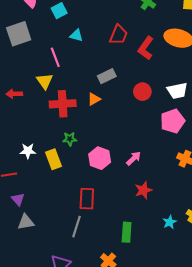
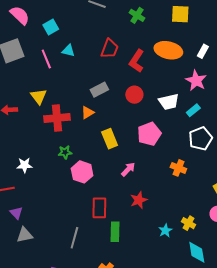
pink line: (55, 57) -> (46, 59), moved
red circle: (142, 92) -> (134, 95), moved
pink pentagon: (172, 121) -> (149, 134), moved
pink hexagon: (100, 158) -> (82, 172), moved
yellow rectangle: (54, 159) -> (110, 139), moved
red rectangle: (87, 199) -> (99, 208), moved
green rectangle: (127, 232) -> (115, 232), moved

